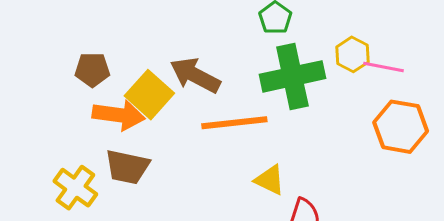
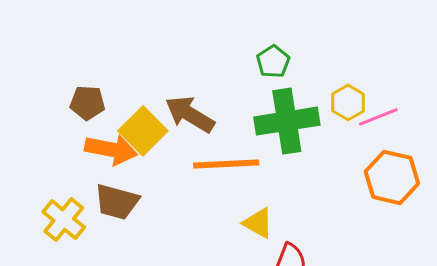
pink line: (384, 67) -> (378, 117), turned -36

